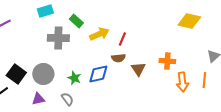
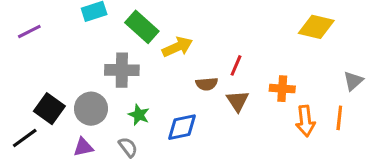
green rectangle: (76, 21) -> (142, 27), size x1.5
gray cross: (58, 38) -> (122, 70), moved
red line: (122, 39) -> (236, 65), moved
blue diamond: (98, 74) -> (182, 127), moved

